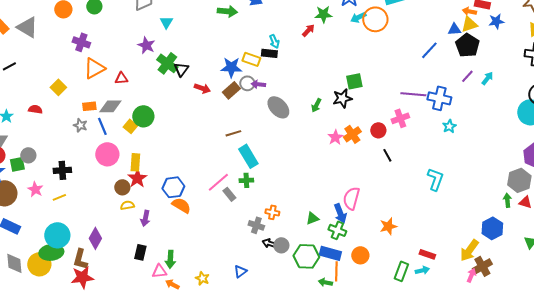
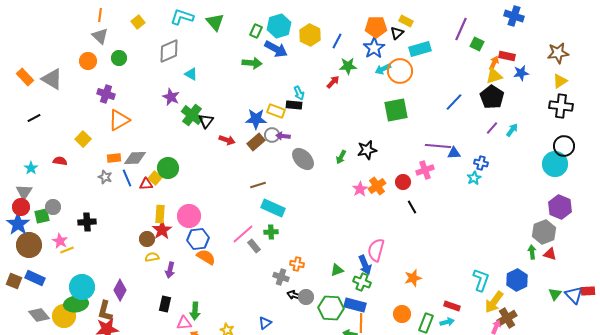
orange arrow: (469, 11) -> (494, 63), turned 104
cyan triangle: (166, 22) -> (191, 74), turned -32
blue triangle: (454, 29) -> (454, 153), moved
red triangle: (121, 78) -> (146, 184), moved
green square: (354, 81) -> (396, 110), moved, size x1.4
blue cross: (439, 98) -> (481, 163), moved, size x0.6
pink circle: (107, 154) -> (189, 216), moved
cyan rectangle: (248, 156) -> (273, 208), turned -35
cyan L-shape: (435, 179) -> (481, 280), moved
yellow line: (59, 197) -> (67, 250), moved
orange circle: (360, 255) -> (402, 314), moved
gray diamond: (14, 263) -> (39, 315), turned -35

